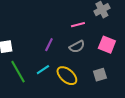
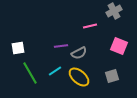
purple line: (49, 45) -> (61, 46), turned 56
gray semicircle: (77, 47) -> (79, 53), moved

